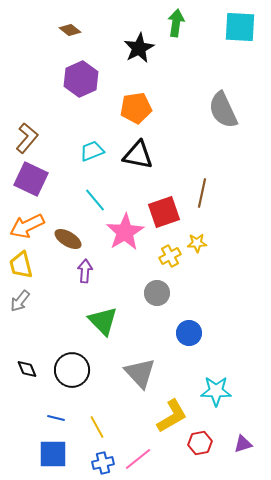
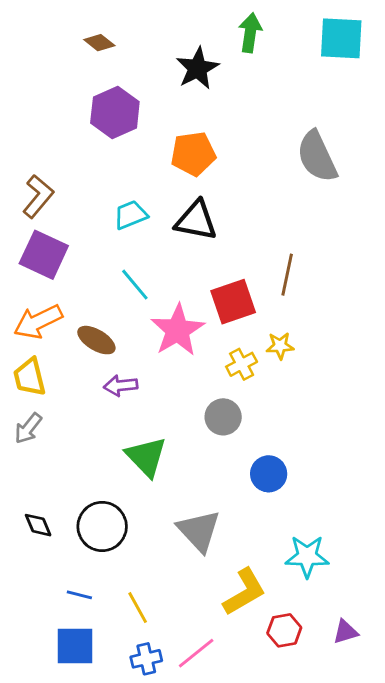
purple arrow: (85, 271) -> (121, 386), turned -100

